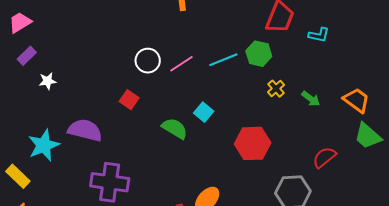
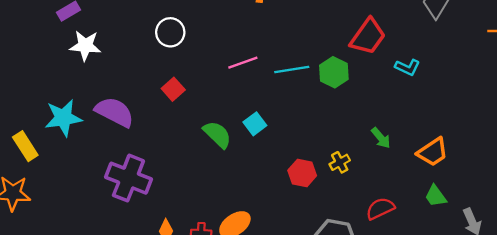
white circle: (148, 61) -> (170, 32), moved
white star: (48, 81) -> (85, 46), size x1.5
yellow cross: (276, 89) -> (340, 162), moved
orange trapezoid: (356, 100) -> (433, 152), turned 96
green trapezoid: (368, 136) -> (436, 196), size x0.7
red hexagon: (253, 143) -> (302, 173), size x0.7

